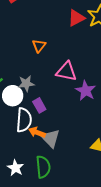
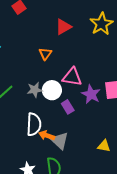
red triangle: (76, 18) -> (63, 27), moved
white circle: (13, 96) -> (52, 90), moved
purple rectangle: (39, 105) -> (68, 107), moved

